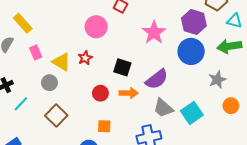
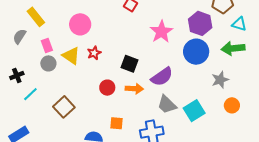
pink circle: (96, 27) -> (80, 24), moved
gray circle: (49, 83) -> (48, 63), moved
orange square: (104, 126) -> (116, 123), moved

